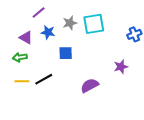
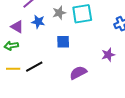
blue square: (66, 53) -> (63, 42), moved

